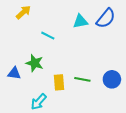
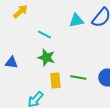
green star: (35, 63) -> (46, 58), moved
blue triangle: (14, 73) -> (11, 63), moved

